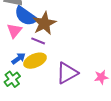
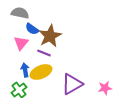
blue semicircle: (26, 16) -> (32, 29), size x0.6
blue arrow: (18, 59) -> (25, 70), turned -64

